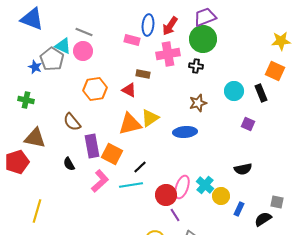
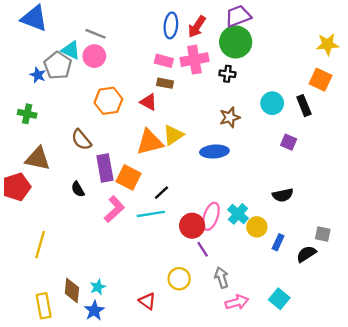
pink rectangle: (132, 40) -> (164, 61), moved

